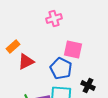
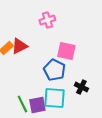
red triangle: (26, 62) -> (19, 46), moved

